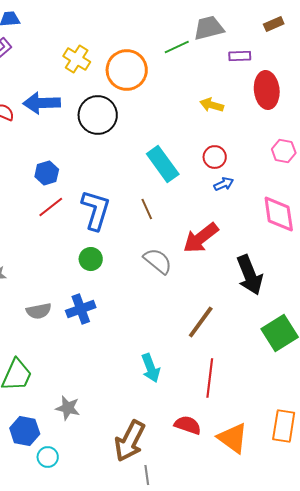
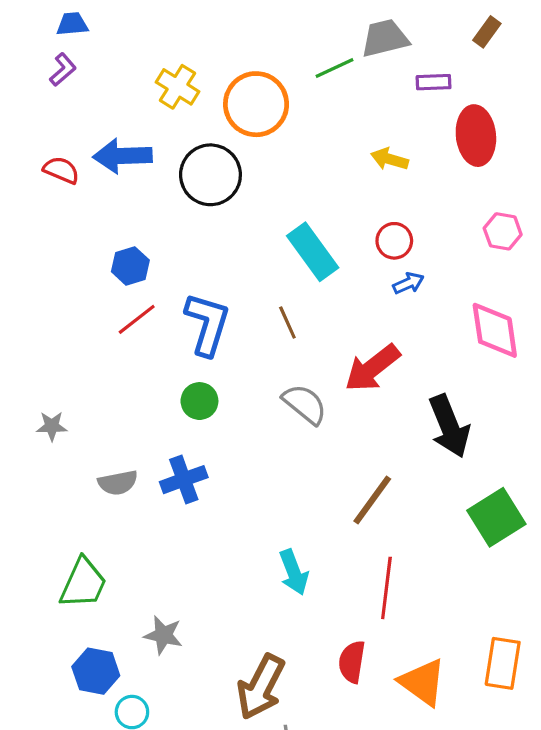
brown rectangle: (274, 24) -> (487, 32), turned -30
red semicircle: (188, 425) -> (352, 662), turned -100

